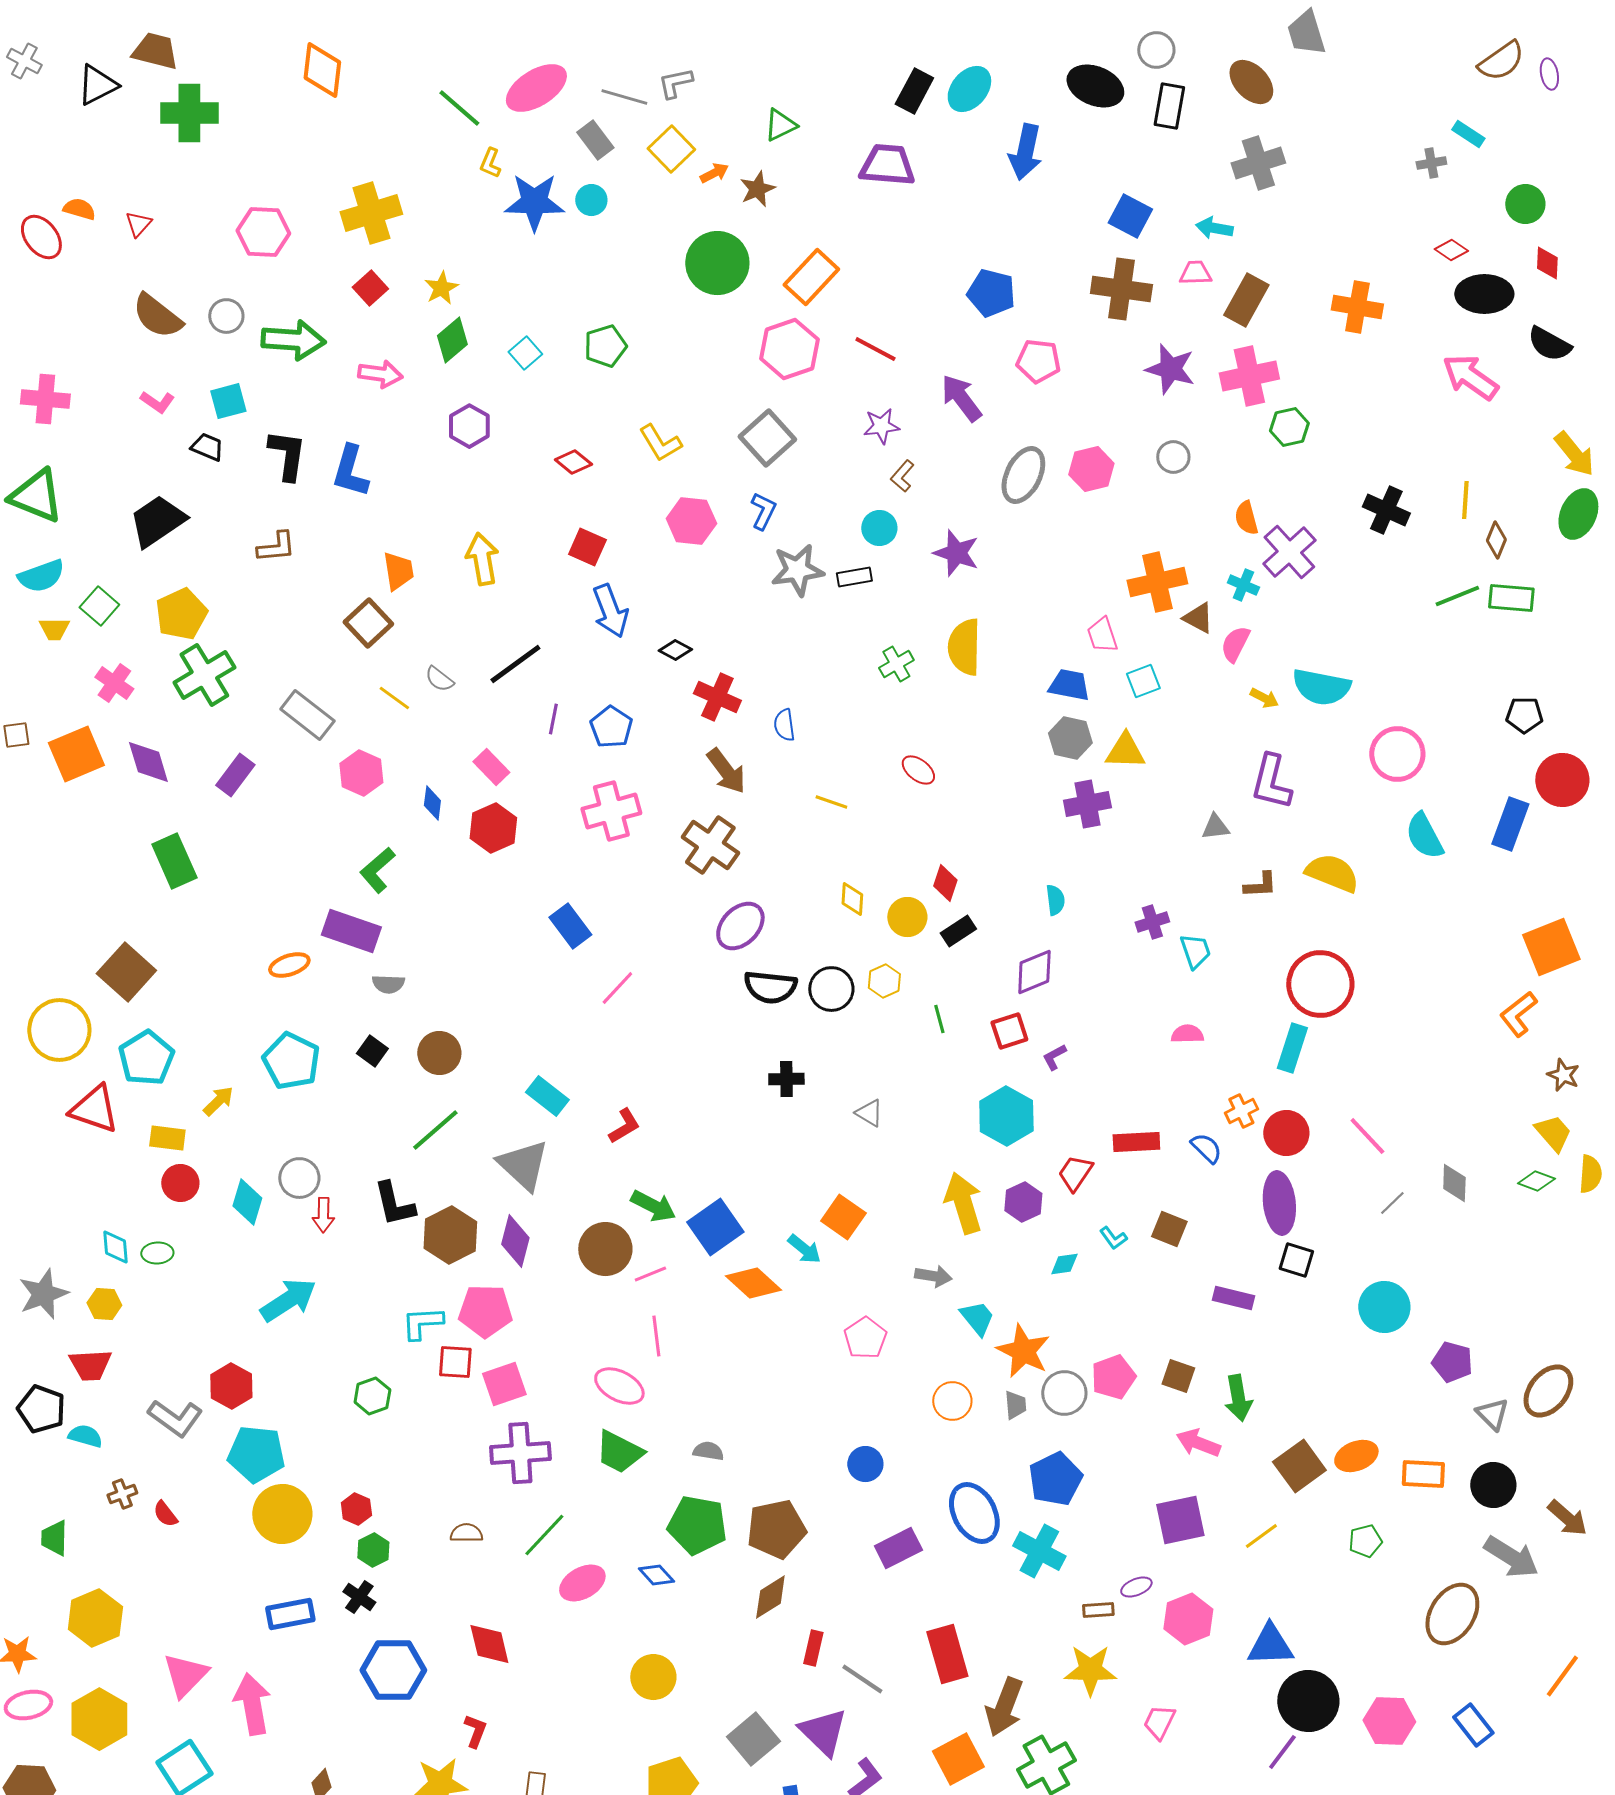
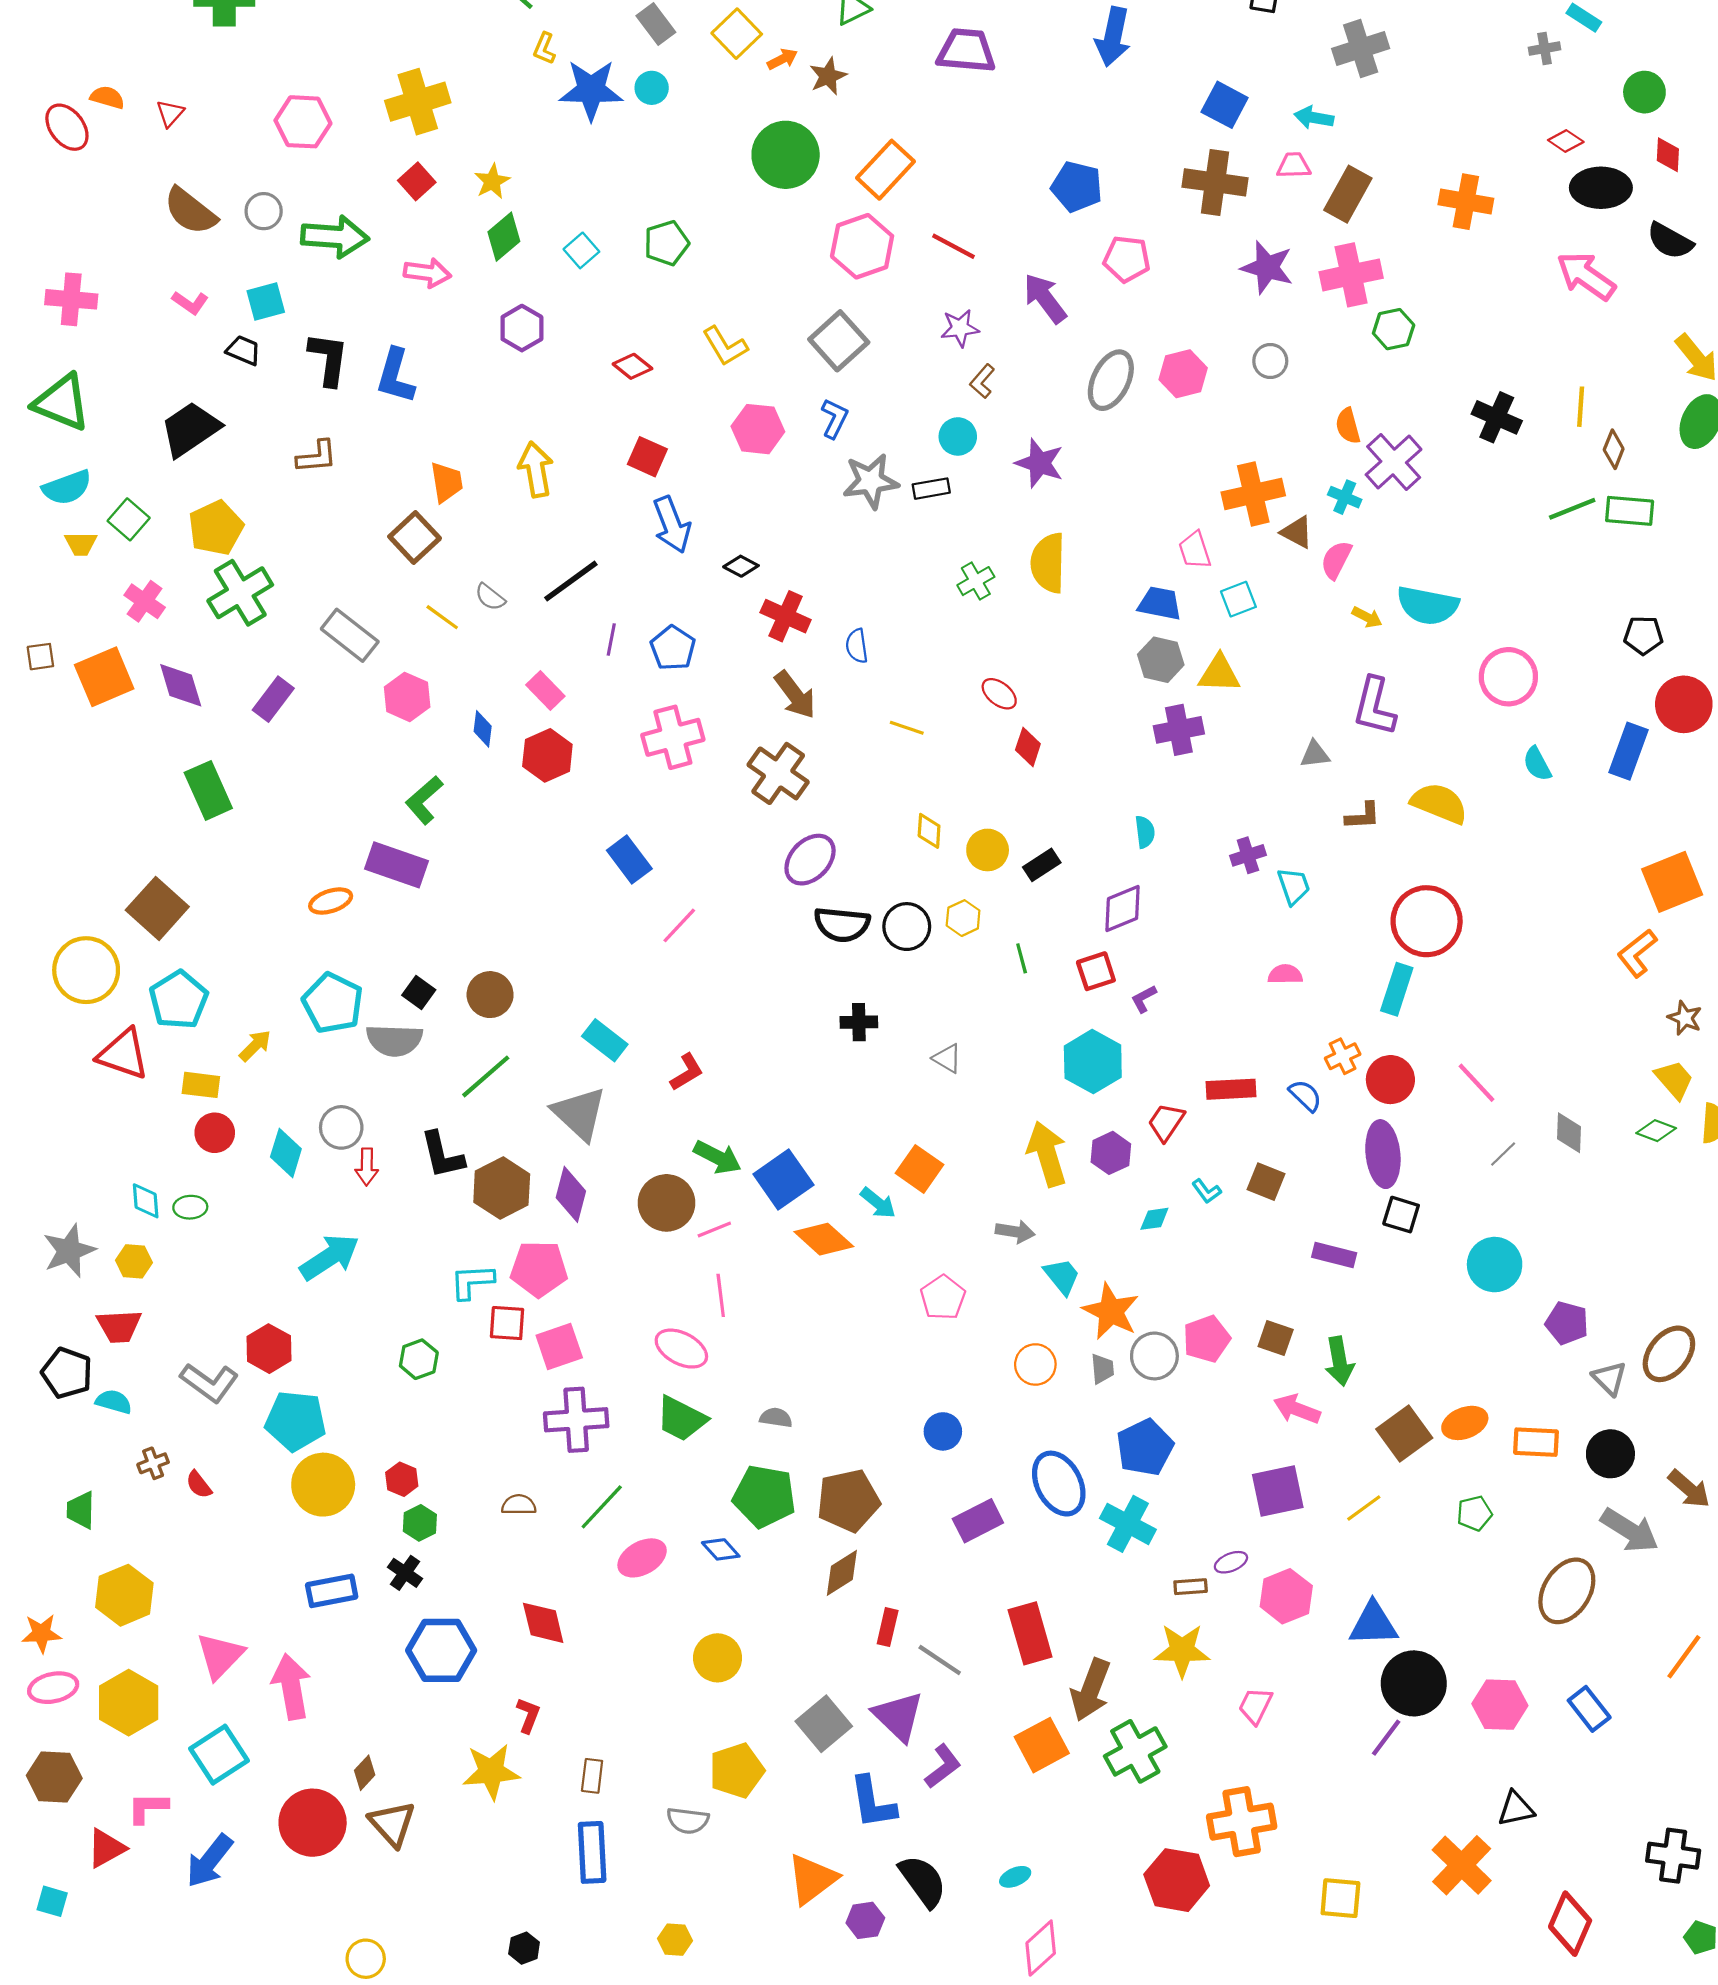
cyan semicircle: (1424, 836) -> (1537, 764), size x0.7
red diamond: (945, 883) -> (1028, 747), moved
gray semicircle: (388, 984) -> (394, 1040), moved, size x1.6

